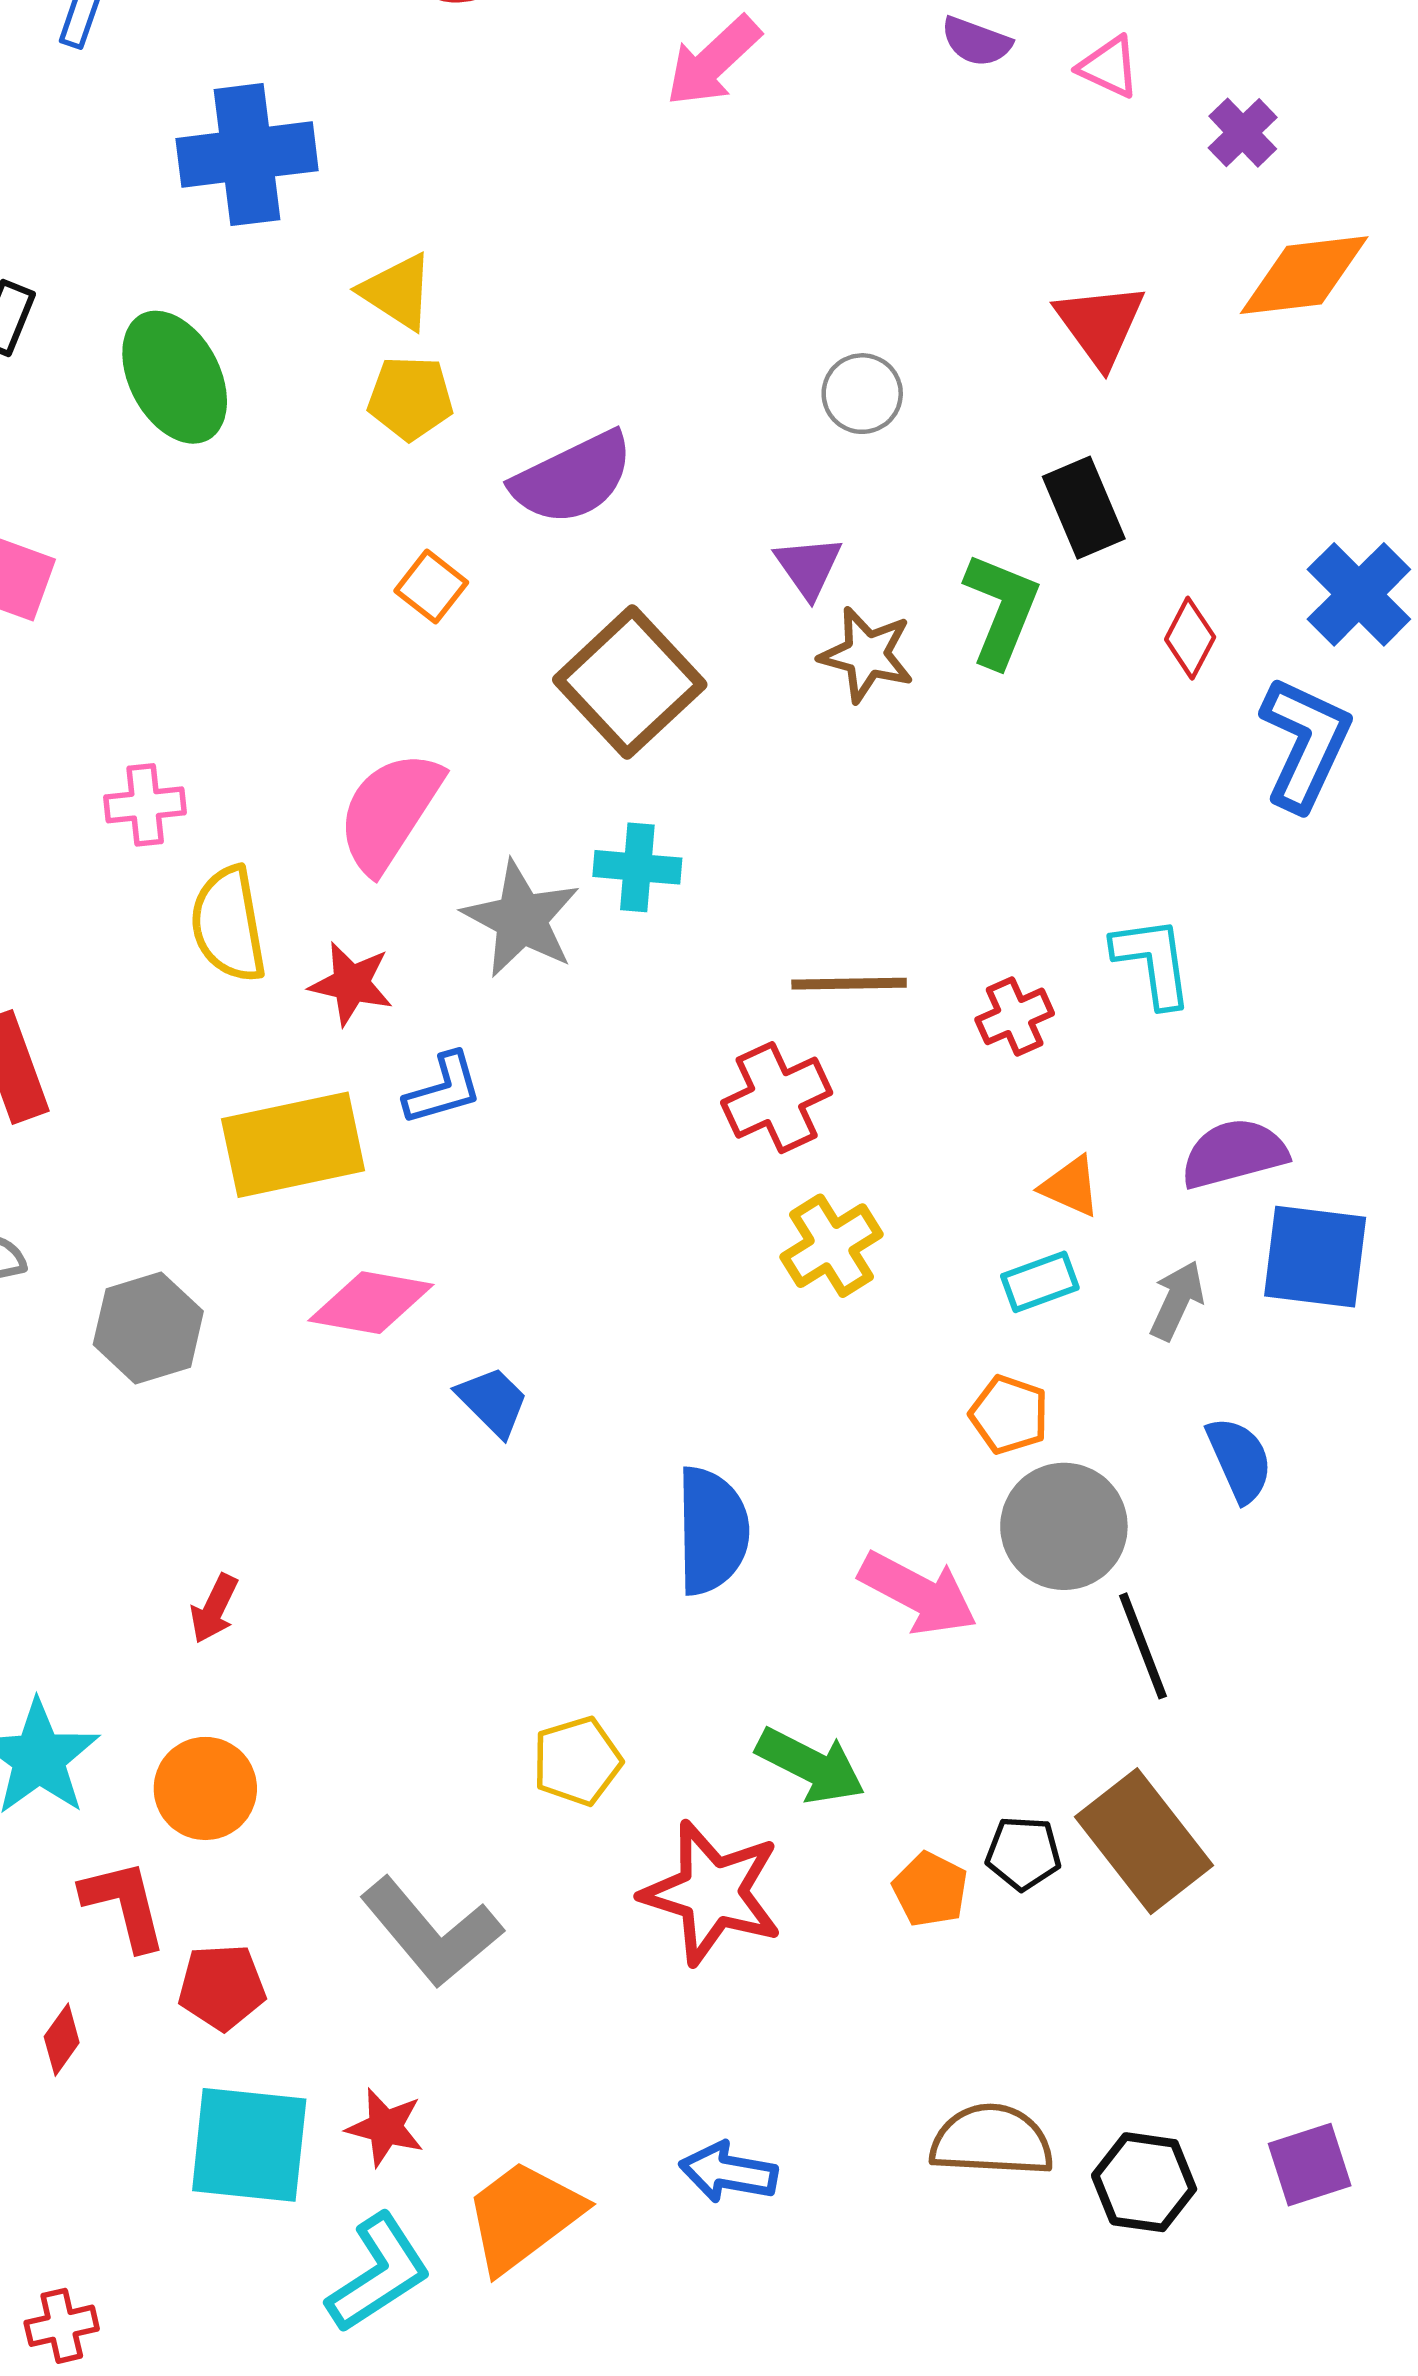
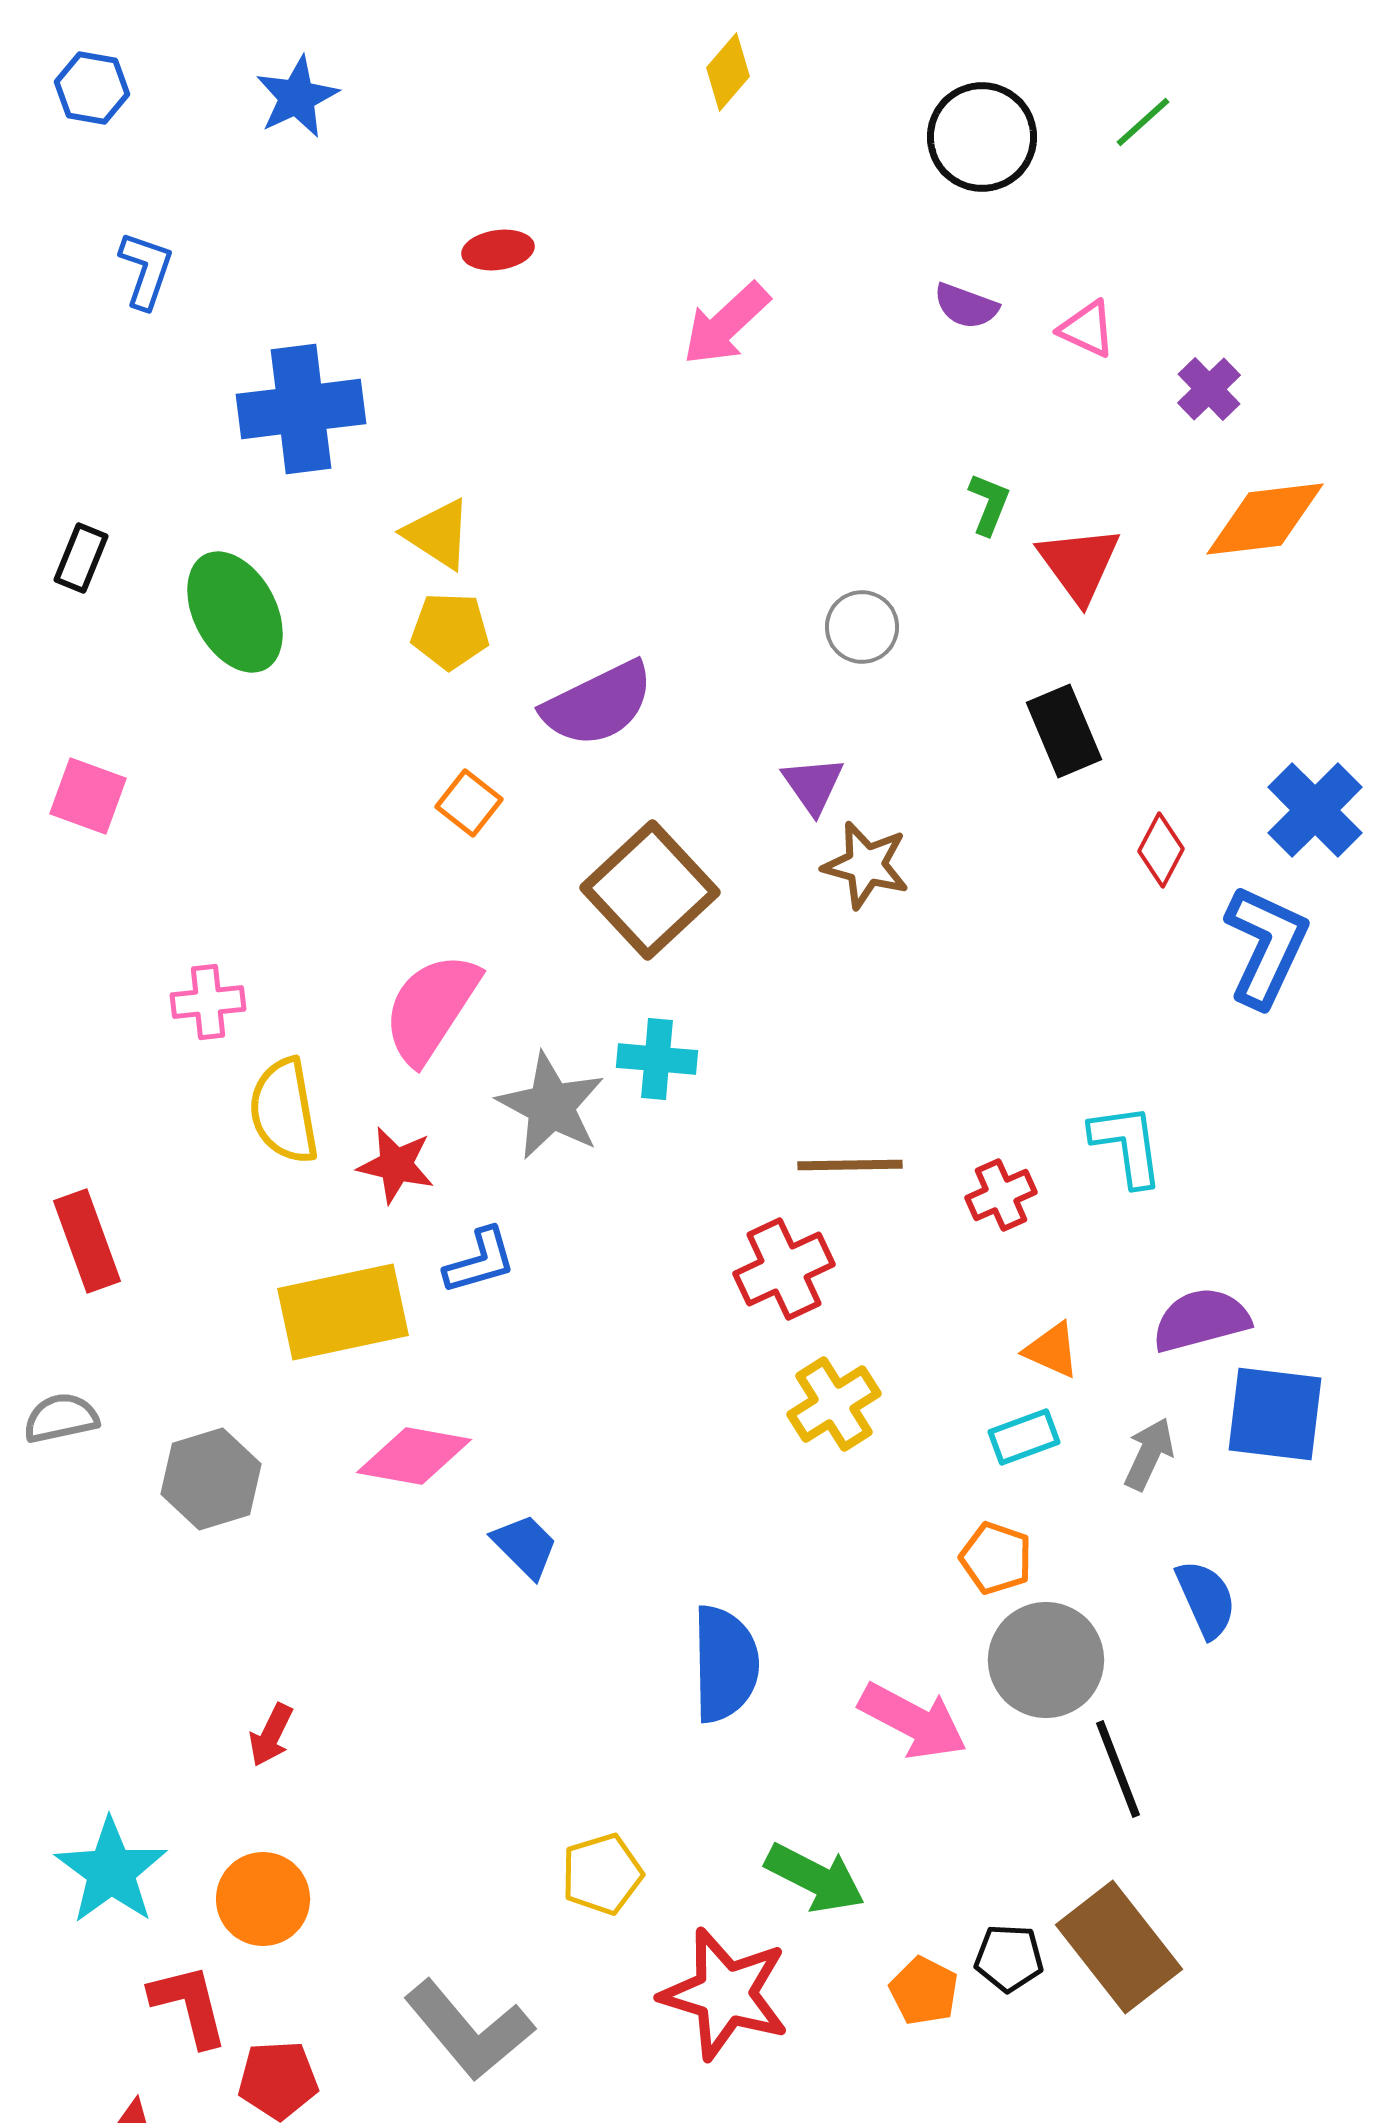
green L-shape: (1001, 610) -> (989, 504), moved, size x0.6

